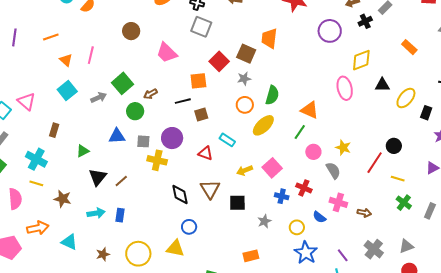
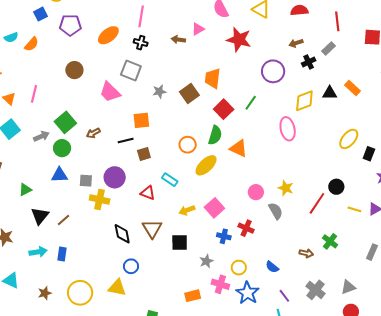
gray square: (201, 27) -> (131, 71), moved
brown square: (246, 54) -> (189, 93), turned 30
red square: (219, 61) -> (224, 109), moved
gray star: (244, 79) -> (159, 91), moved
black triangle: (382, 85) -> (330, 93), moved
orange triangle: (310, 110) -> (239, 148), moved
green circle: (135, 111) -> (62, 148), moved
green line: (300, 132) -> (251, 103), moved
yellow line: (398, 179) -> (354, 209), moved
pink cross: (338, 202) -> (220, 284), moved
green cross: (404, 203) -> (330, 241), moved
blue semicircle: (319, 217) -> (272, 267), moved

